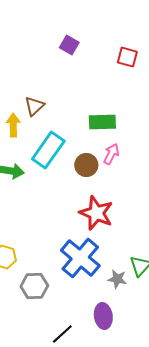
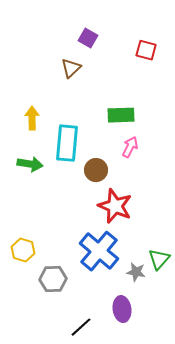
brown triangle: (34, 106) -> (71, 68), moved
cyan rectangle: (48, 150) -> (67, 143), turned -30
brown circle: (86, 165) -> (96, 170), moved

